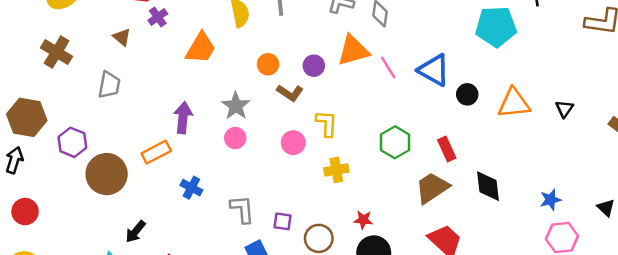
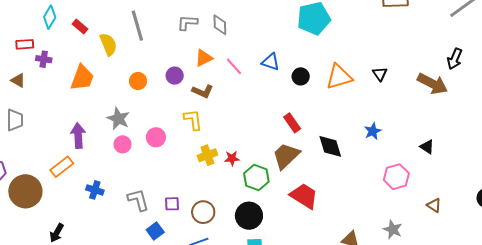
purple cross: (158, 17) -> (44, 59), turned -35
orange triangle: (353, 51) -> (204, 58), size x0.7
blue triangle: (434, 70) -> (271, 62), size x0.7
brown L-shape: (290, 93) -> (203, 91), moved
green hexagon: (395, 142) -> (256, 177), moved
pink circle: (293, 143) -> (156, 137), moved
blue star: (551, 200) -> (373, 131), moved
red star: (363, 220) -> (232, 158), moved

